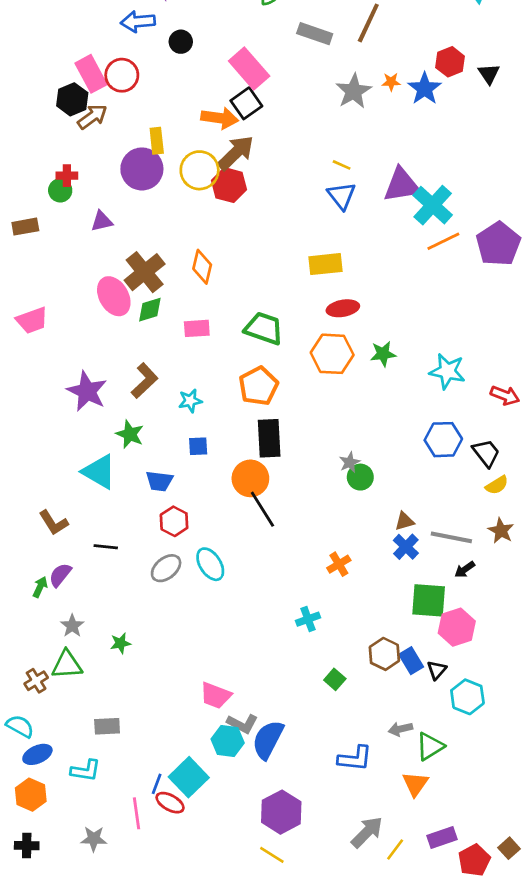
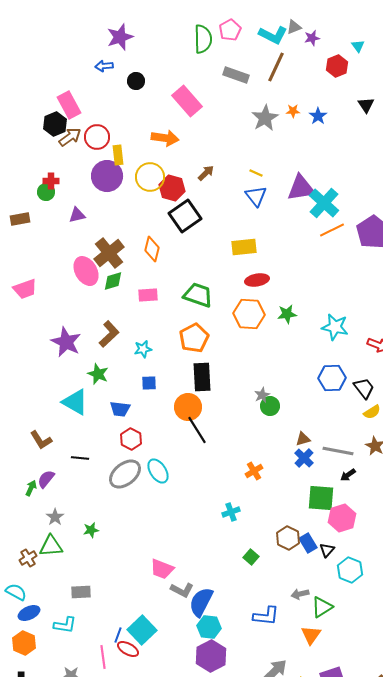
blue arrow: (138, 22) -> (104, 66), size x0.7
red hexagon: (450, 62) -> (337, 66), moved
red circle: (122, 75) -> (97, 137), moved
blue star: (425, 89) -> (318, 116), size x0.7
black square: (246, 103) -> (185, 216), moved, size x1.4
brown arrow: (236, 153) -> (206, 173), moved, size x0.6
gray ellipse: (166, 568) -> (125, 474), size x1.4
cyan hexagon: (228, 741) -> (209, 627), moved

